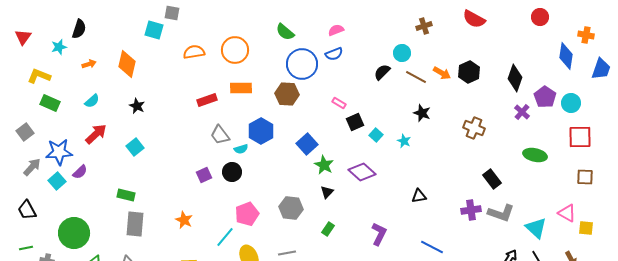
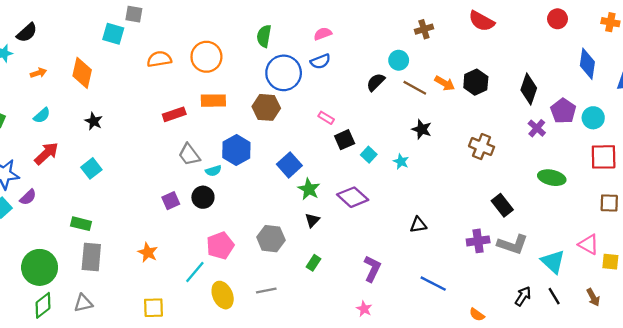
black semicircle: (79, 29) -> (27, 33), turned 30
green semicircle: (285, 32) -> (264, 36), turned 60
orange cross: (586, 35) -> (610, 22), moved
green circle: (74, 233) -> (40, 267), moved

